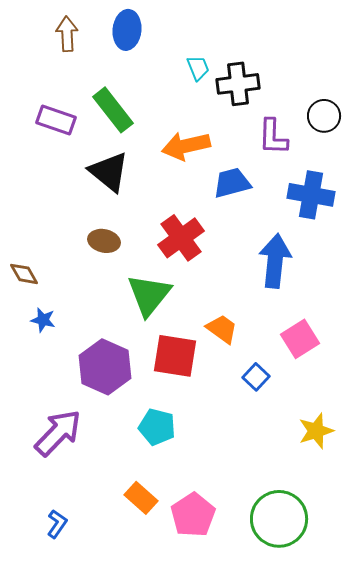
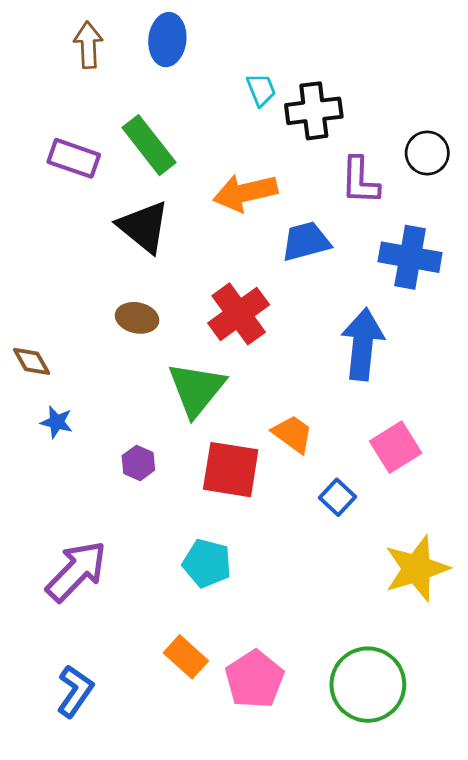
purple hexagon: (105, 367) -> (138, 463), moved, size x0.5
yellow star: (316, 431) -> (417, 568), size x1.4
blue L-shape: (57, 524) -> (75, 691), size x1.4

